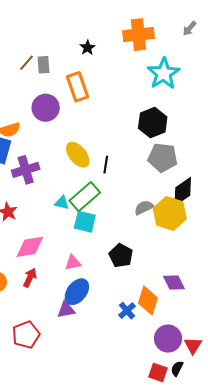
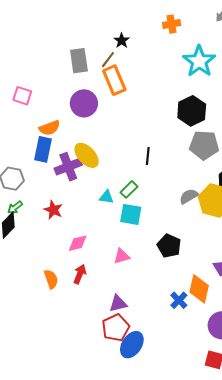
orange cross: (138, 35) -> (172, 24), size x0.6
brown line: (27, 63) -> (108, 60), moved
gray rectangle: (44, 65) -> (79, 61), size x1.4
yellow ellipse: (78, 155) -> (87, 155), moved
green rectangle: (85, 197) -> (129, 189), size x0.6
pink diamond: (30, 247) -> (78, 243), size x0.7
blue ellipse: (77, 292) -> (132, 345), moved
red pentagon: (26, 335) -> (116, 328), moved

